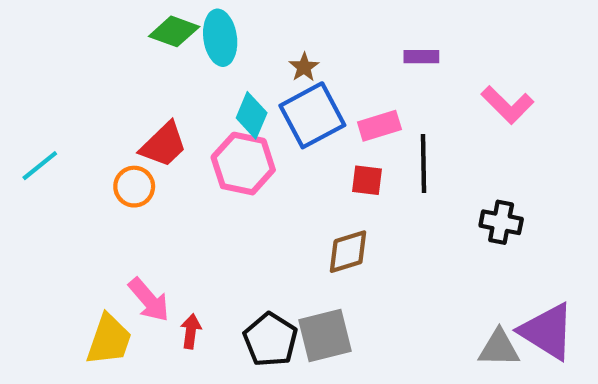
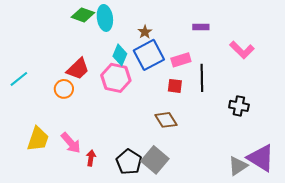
brown diamond: (348, 252) -> (166, 120), turned 75
gray square: (325, 335) -> (155, 160), turned -36
yellow trapezoid: (109, 340) -> (38, 139), moved
gray triangle: (499, 348) -> (238, 166), turned -35

